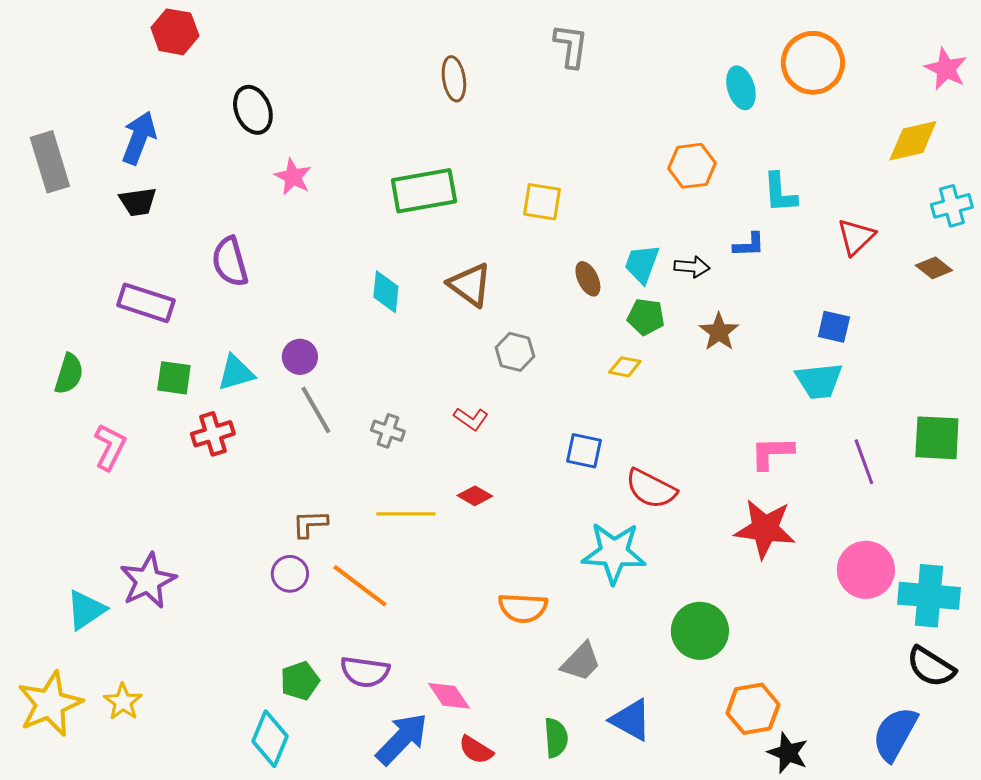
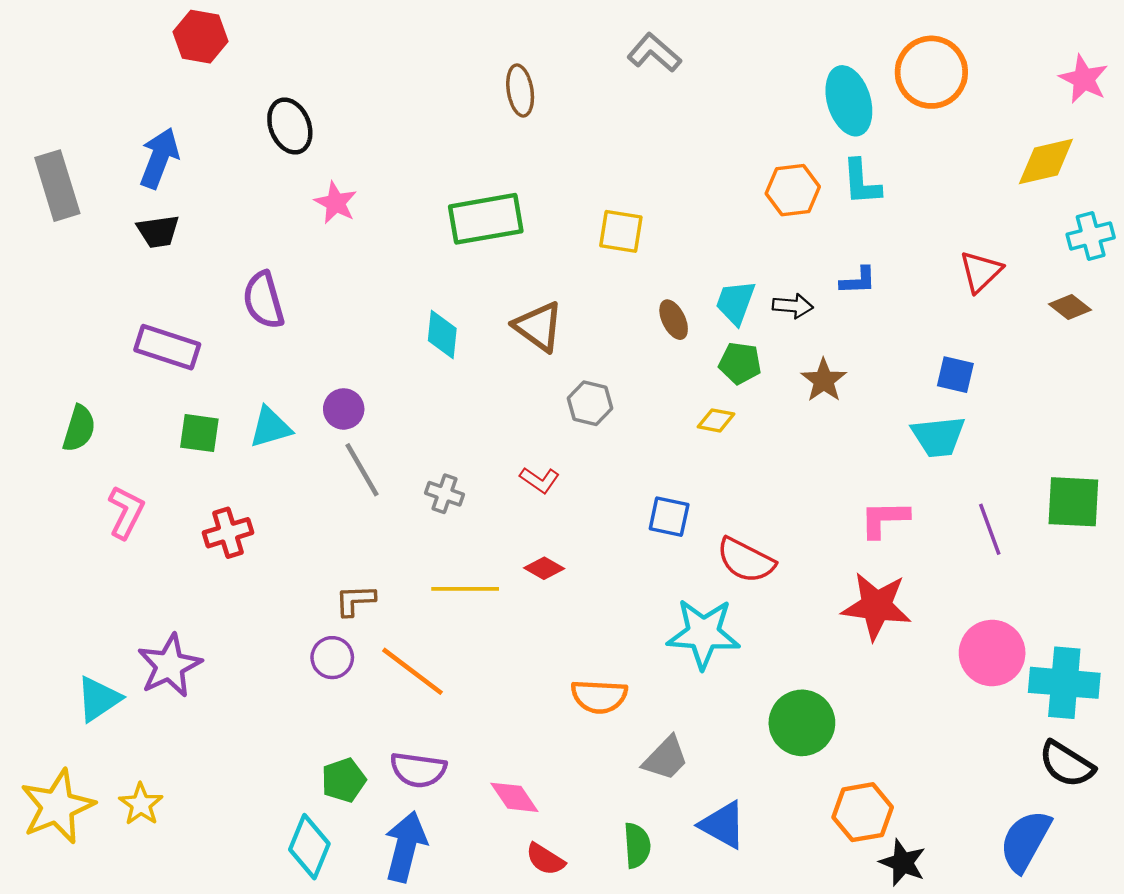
gray L-shape: (571, 46) -> (654, 53), turned -57
cyan ellipse: (741, 88) -> (849, 101), size x1.4
cyan L-shape: (780, 193) -> (861, 182), moved
red cross: (213, 434) -> (228, 533), moved
blue arrow: (402, 739) -> (406, 847), moved, turned -30

